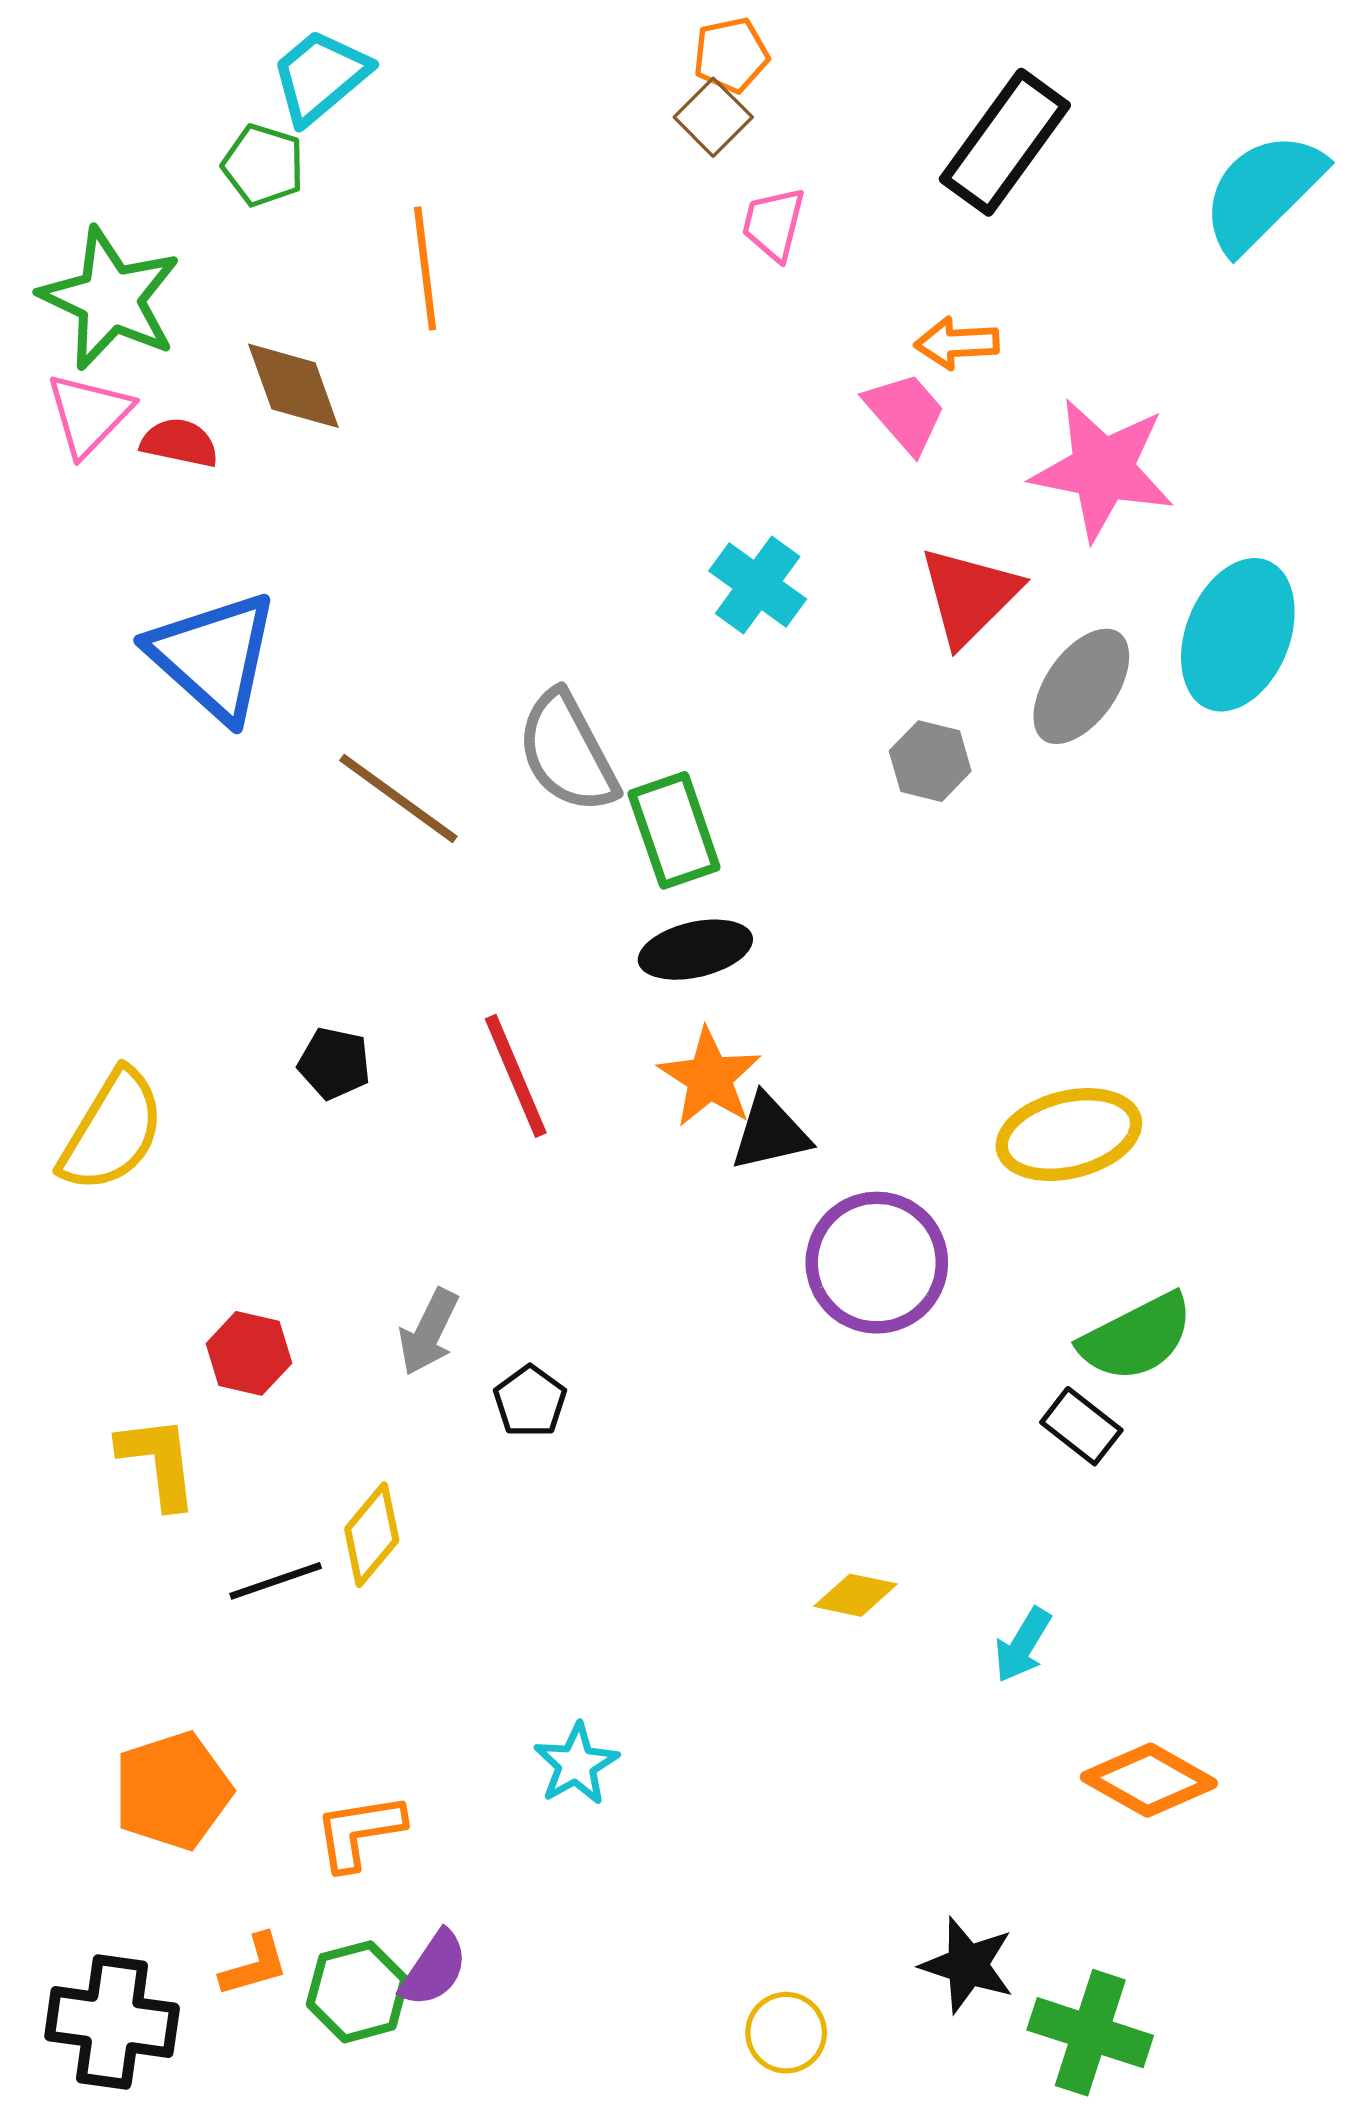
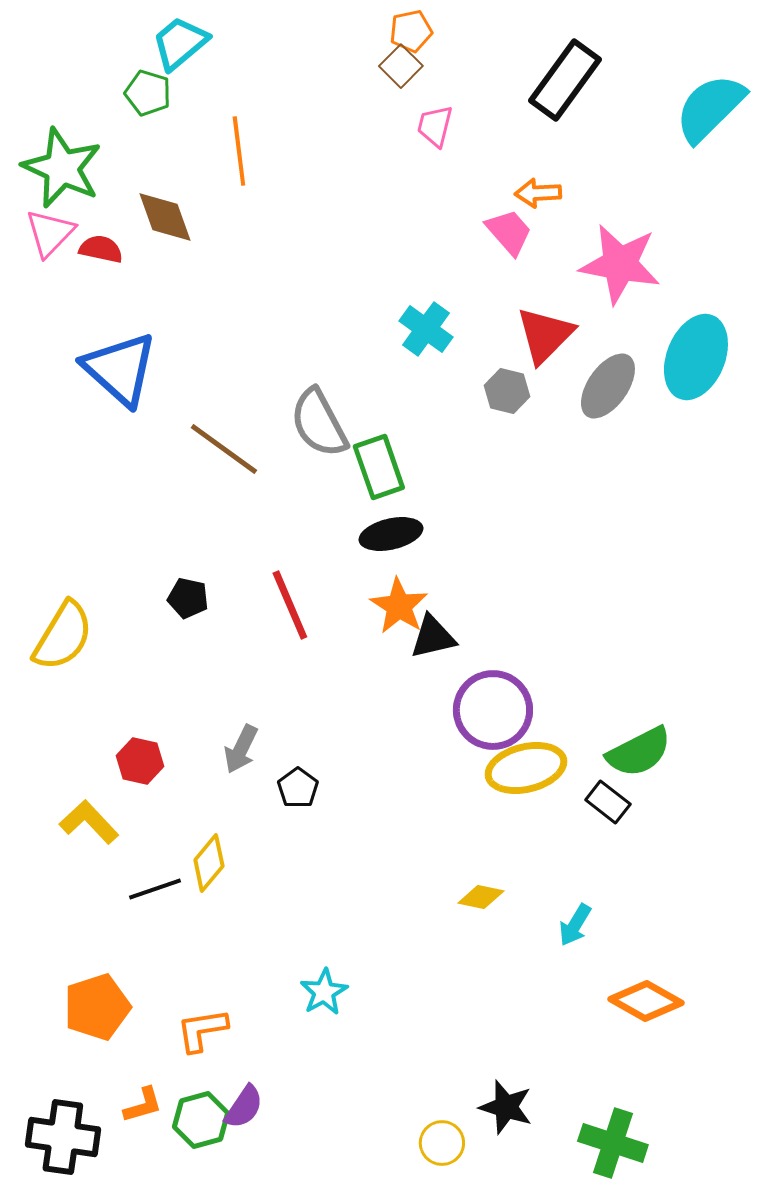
gray hexagon: (930, 761) -> (507, 391), moved
yellow ellipse: (1069, 1135) -> (526, 768), moved
yellow L-shape: (158, 1462) -> (89, 822), turned -36
black star: (968, 1965) -> (506, 1107), moved

